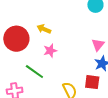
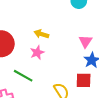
yellow arrow: (44, 29) -> (41, 34), moved

